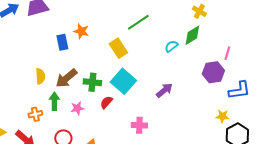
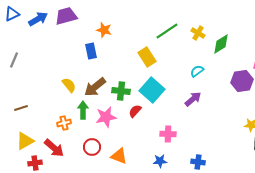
yellow cross: (199, 11) -> (198, 33), moved
orange star: (81, 31) -> (104, 30), moved
cyan semicircle: (171, 46) -> (197, 71), moved
yellow semicircle: (40, 76) -> (69, 85), turned -35
pink star: (77, 108) -> (106, 117), size x1.5

